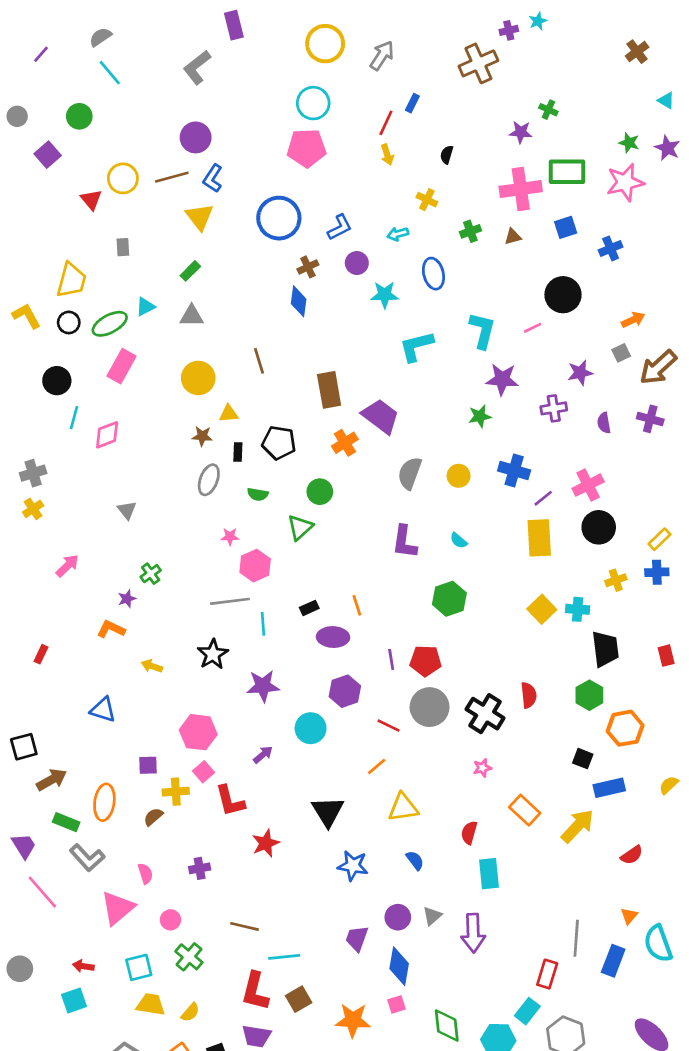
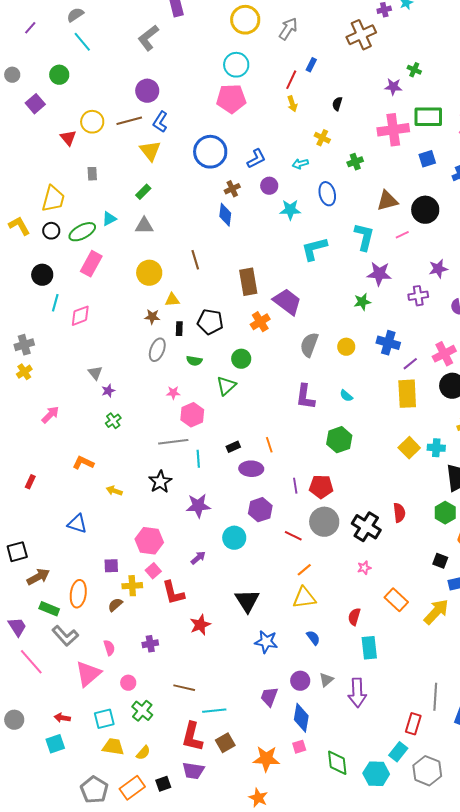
brown triangle: (513, 237) -> (387, 201), moved, size x1.6
purple star: (127, 599) -> (108, 391), moved
orange line: (377, 767) -> (304, 570), moved

